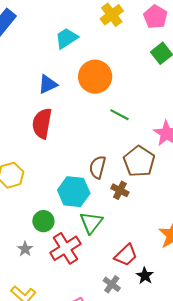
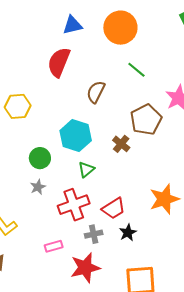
brown semicircle: (98, 167) -> (96, 92), moved
green triangle: (91, 223) -> (86, 169), size x0.7
red cross: (65, 248) -> (74, 205), moved
gray star: (25, 249) -> (38, 187), moved
gray cross: (112, 284) -> (94, 234), turned 30

